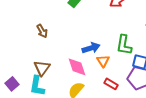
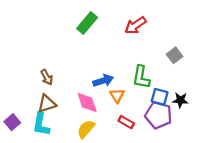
brown arrow: (42, 31) -> (47, 77), moved
brown triangle: (42, 68) -> (47, 104), turned 36

